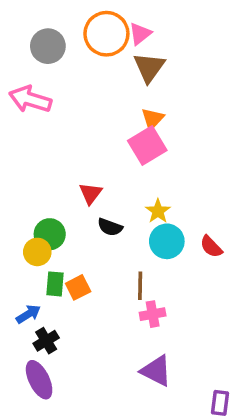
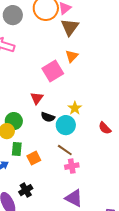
pink square: (147, 145) -> (53, 71), moved
cyan circle: (167, 241) -> (66, 125), moved
brown line: (140, 286) -> (65, 150), turned -56
orange square: (78, 287) -> (34, 158), moved
black cross: (46, 341) -> (26, 190), moved

